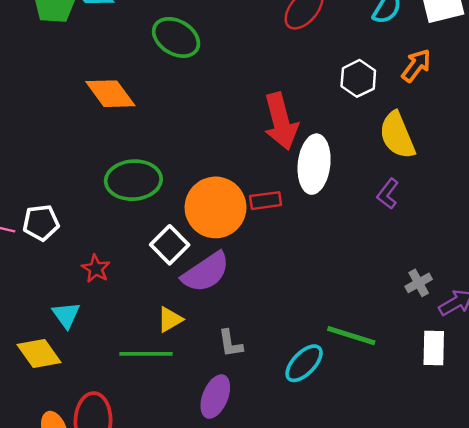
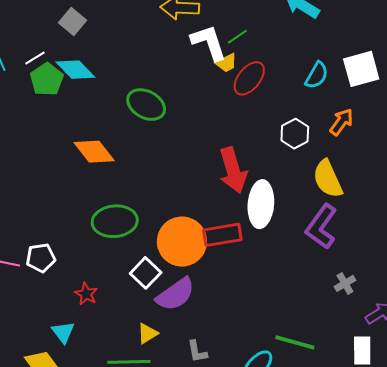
purple L-shape: (388, 194) -> (321, 227), size x1.8
red rectangle: (266, 201) -> (222, 235), size x1.5
gray cross: (419, 283) -> (345, 283), moved

